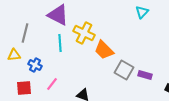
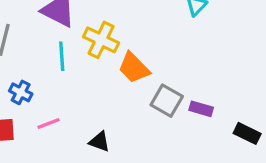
pink line: (52, 84) -> (49, 124), turned 32

